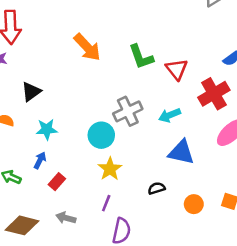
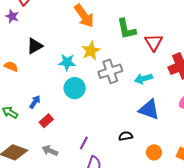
cyan star: (47, 129) -> (67, 62), moved
cyan circle: (101, 135) -> (75, 88), moved
yellow star: (110, 169) -> (91, 51), moved

